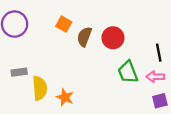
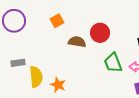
orange square: (64, 24) -> (57, 21), turned 32
brown semicircle: (84, 37) -> (77, 42), moved, turned 78

